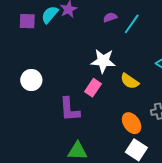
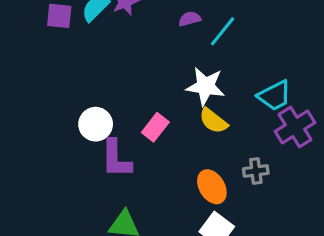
white star: (103, 61) -> (205, 86), moved
white circle: (31, 80) -> (96, 124), moved

